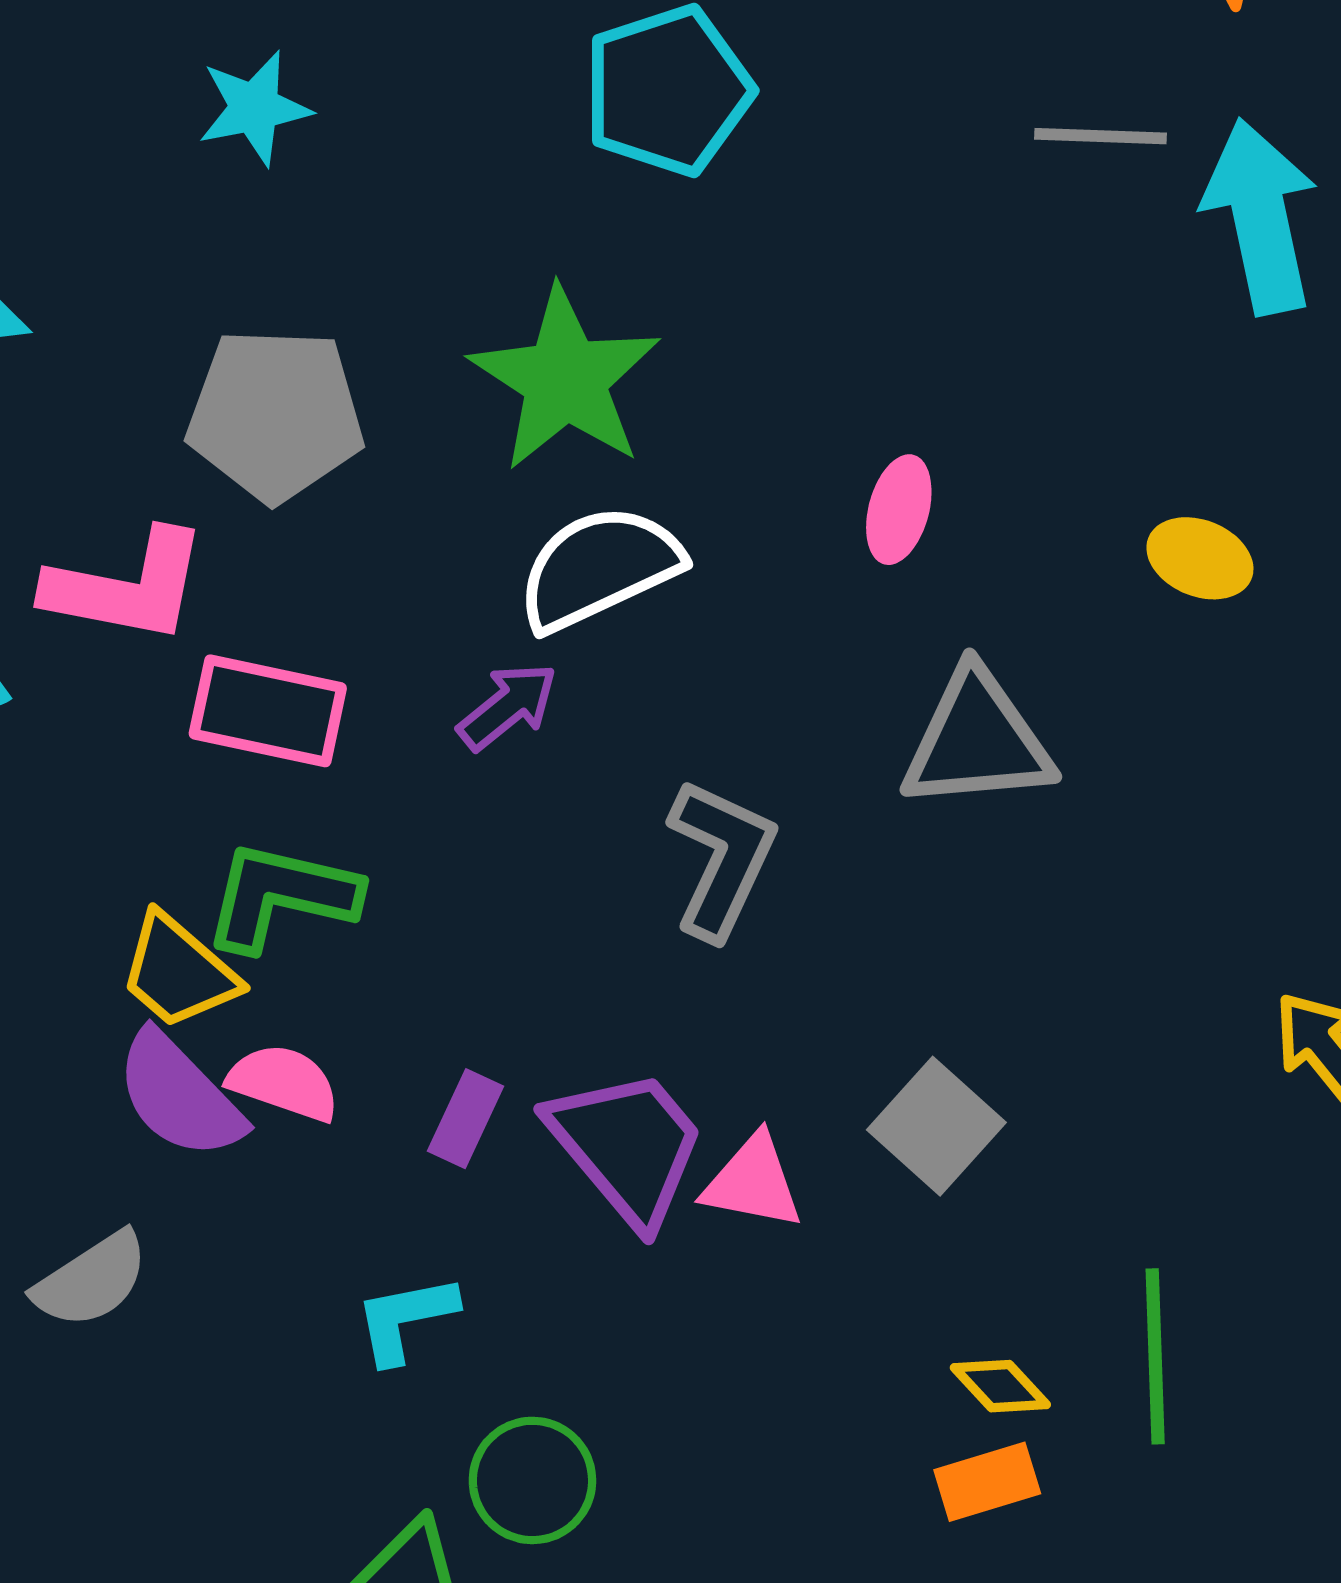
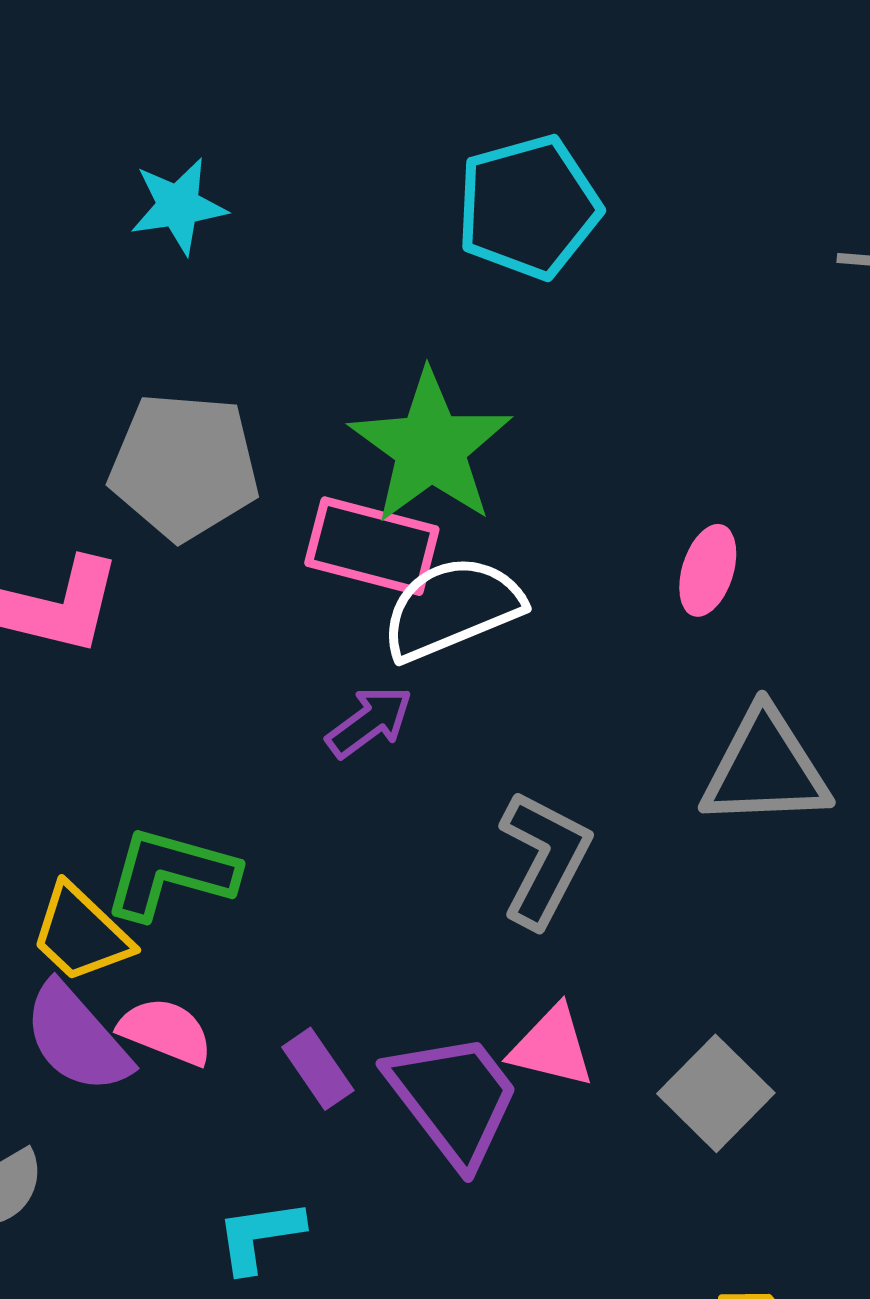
pink rectangle: (268, 711) -> (372, 546), moved
purple rectangle: (465, 1119) -> (318, 1069), turned -62
pink triangle: (753, 1182) -> (552, 1047), moved

